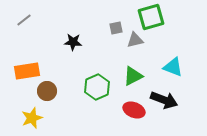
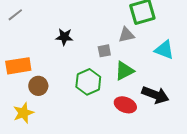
gray square: (116, 28) -> (104, 51), moved
cyan triangle: (173, 67) -> (164, 50), moved

